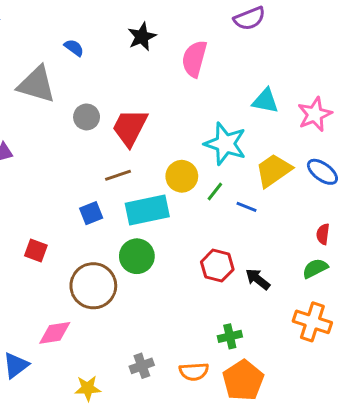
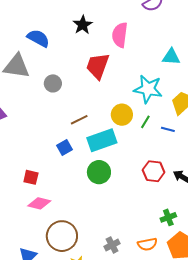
blue semicircle: (74, 48) -> (38, 38), size x1.6
red trapezoid: (130, 127) -> (98, 66), moved
brown circle: (93, 286) -> (62, 236), moved
pink diamond: (55, 333) -> (39, 203), moved, turned 30

